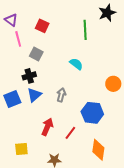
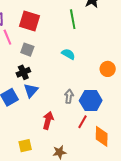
red square: (42, 26) -> (30, 21), size x1.5
gray arrow: (61, 95) -> (69, 96), moved
red line: (70, 133) -> (82, 122), moved

